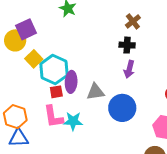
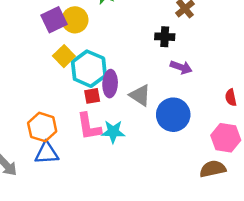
yellow circle: (15, 40) -> (75, 20), moved
black cross: (127, 45) -> (165, 37), moved
purple arrow: (129, 69) -> (181, 67), turned -84
gray triangle: (95, 92) -> (140, 95), turned 42

